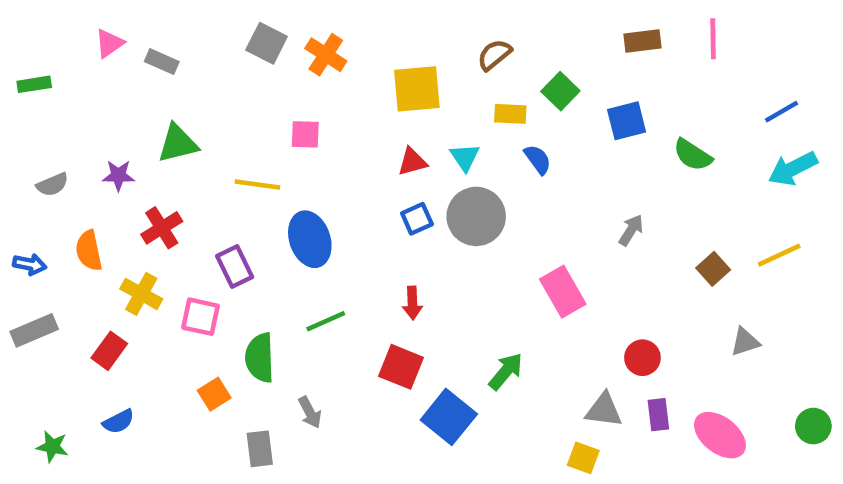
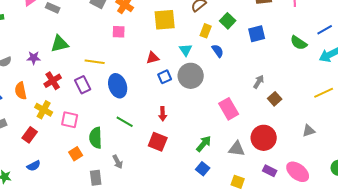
yellow rectangle: (510, 114) -> (206, 31), turned -72
pink square: (305, 134) -> (119, 32), moved
green semicircle: (693, 155) -> (299, 43), moved
red triangle: (412, 162) -> (153, 58), moved
purple rectangle: (235, 267) -> (83, 85), moved
brown square: (713, 269) -> (275, 99), moved
green line: (326, 321) -> (125, 122), turned 54
red circle: (642, 358) -> (264, 138), size x1.6
gray triangle: (604, 410) -> (237, 149), moved
purple rectangle: (658, 415) -> (270, 171), moved, turned -56
blue square: (449, 417) -> (203, 169), moved, size x0.6

